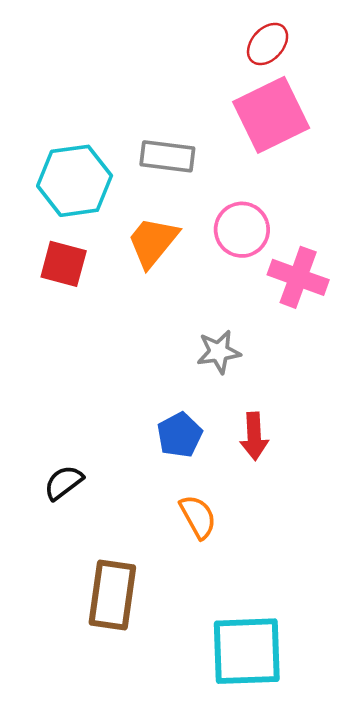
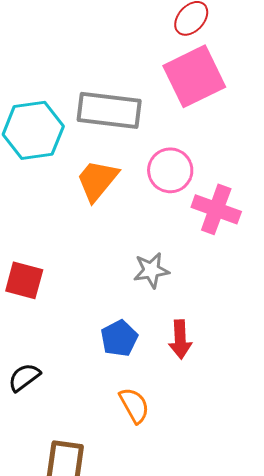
gray rectangle: (167, 156) -> (109, 110), size x1.4
red square: (64, 264) -> (24, 280), moved

